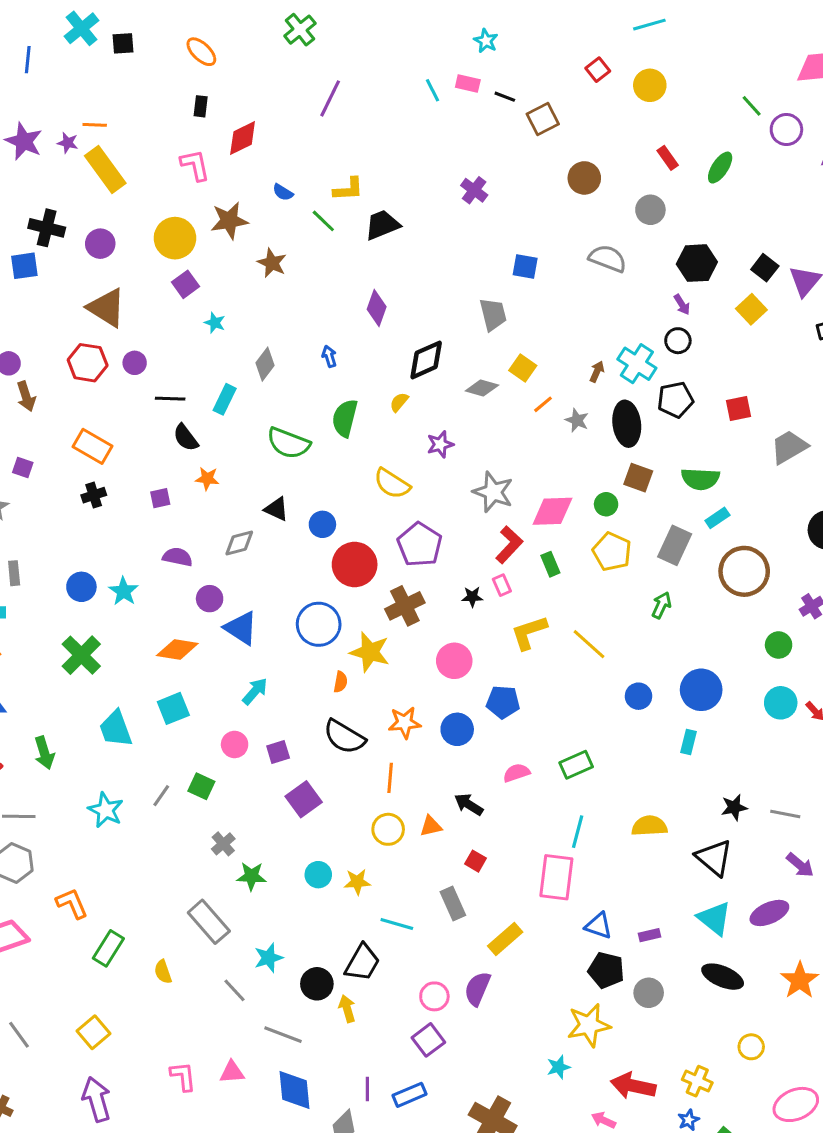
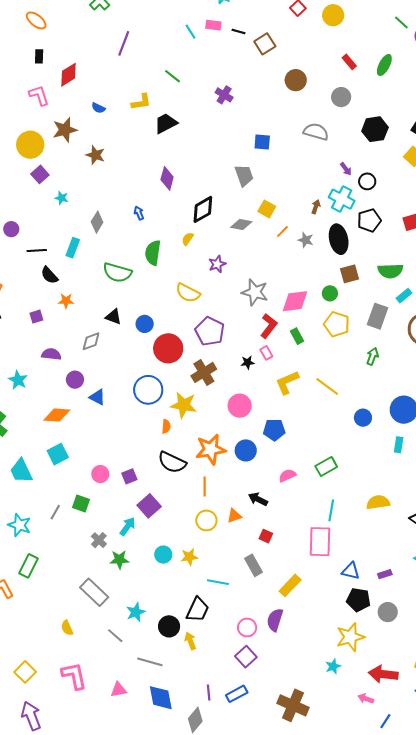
green line: (323, 221) -> (173, 76), moved
purple arrow: (682, 305) -> (346, 169), moved
brown square: (638, 478) -> (349, 274), turned -30
blue triangle: (241, 628) -> (97, 397), size x0.7
cyan arrow: (255, 691) -> (128, 526), moved
orange star: (404, 723) -> (211, 449), size x1.4
green rectangle: (108, 948) -> (28, 566), moved
pink L-shape: (183, 1076) -> (74, 676), moved, size x1.4

